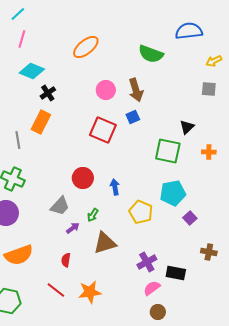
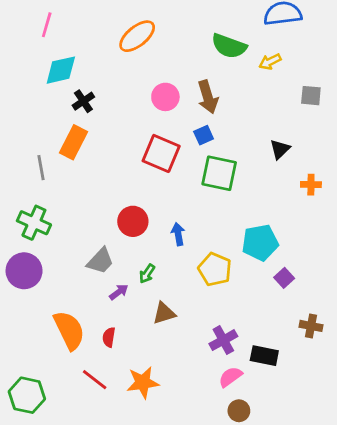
yellow arrow: (214, 61) -> (270, 62), moved
cyan diamond: (32, 71) -> (61, 70), turned -35
green square: (168, 151) -> (219, 173), moved
brown triangle: (105, 243) -> (164, 313), size x0.7
orange semicircle: (19, 255) -> (69, 330), moved, turned -96

